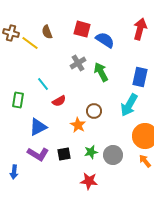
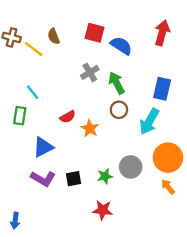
cyan line: (43, 84) -> (33, 92), moved
brown circle: (94, 111) -> (119, 110), moved
orange star: (78, 125) -> (90, 128), moved
gray circle: (113, 155) -> (131, 167), moved
blue arrow: (14, 172) -> (15, 221), moved

